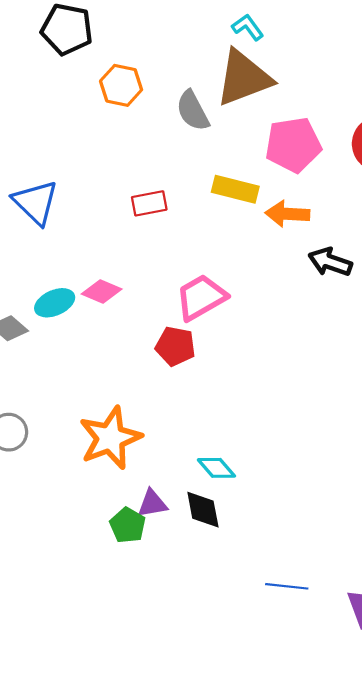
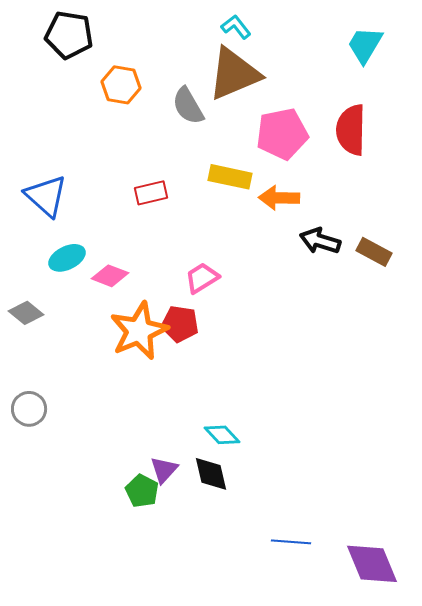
pink trapezoid: (201, 297) -> (202, 278), size x0.7
cyan ellipse: (55, 303) -> (67, 258), moved
orange star: (110, 438) -> (139, 331), moved
purple triangle: (152, 503) -> (164, 470), turned -36

